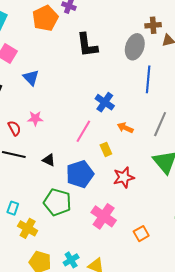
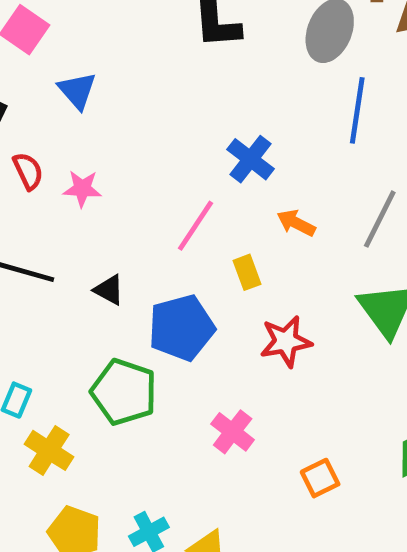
red semicircle: (14, 128) -> (28, 171), moved
pink cross: (104, 216) -> (233, 432), size x0.7

